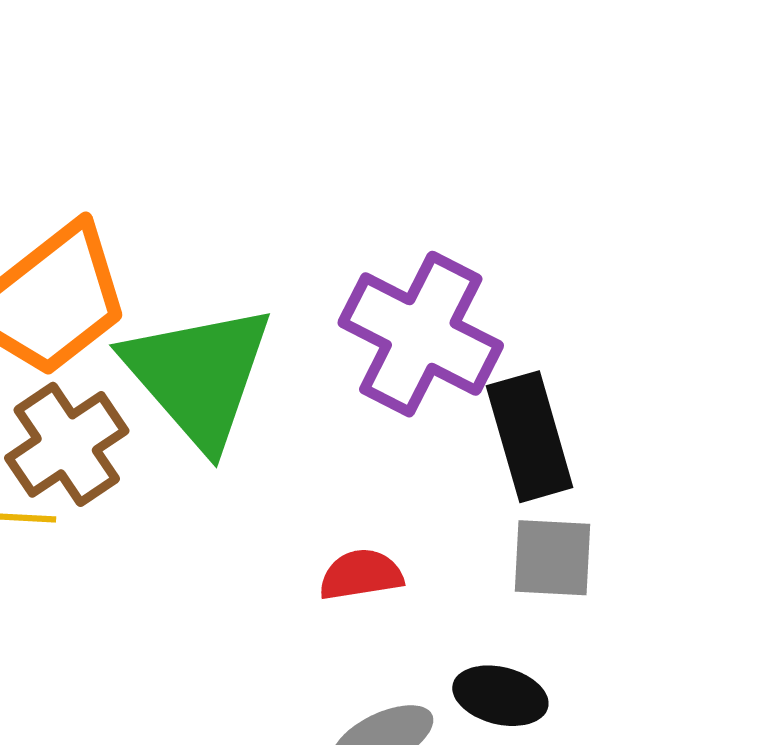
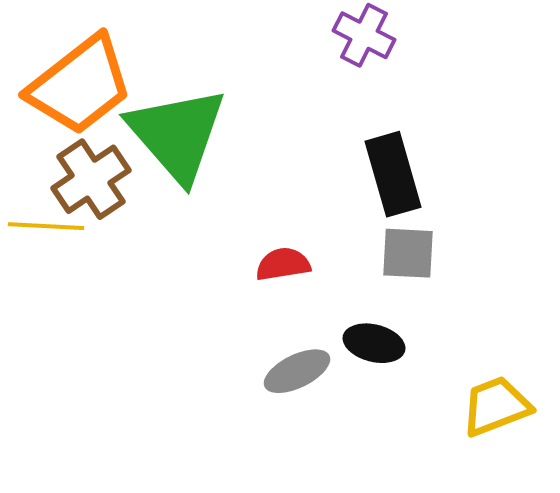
purple cross: (421, 334) -> (364, 35), moved, size x0.6

